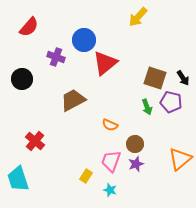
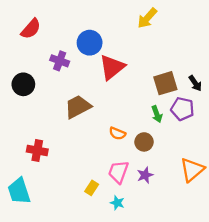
brown square: (155, 78) -> (165, 83), turned -35
red cross: (35, 141) -> (37, 150), turned -30
brown circle: (135, 144) -> (144, 142), moved

